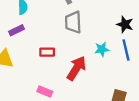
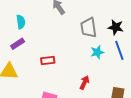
gray trapezoid: (73, 22) -> (89, 28), moved
red arrow: (76, 68) -> (85, 83), moved, size x0.6

